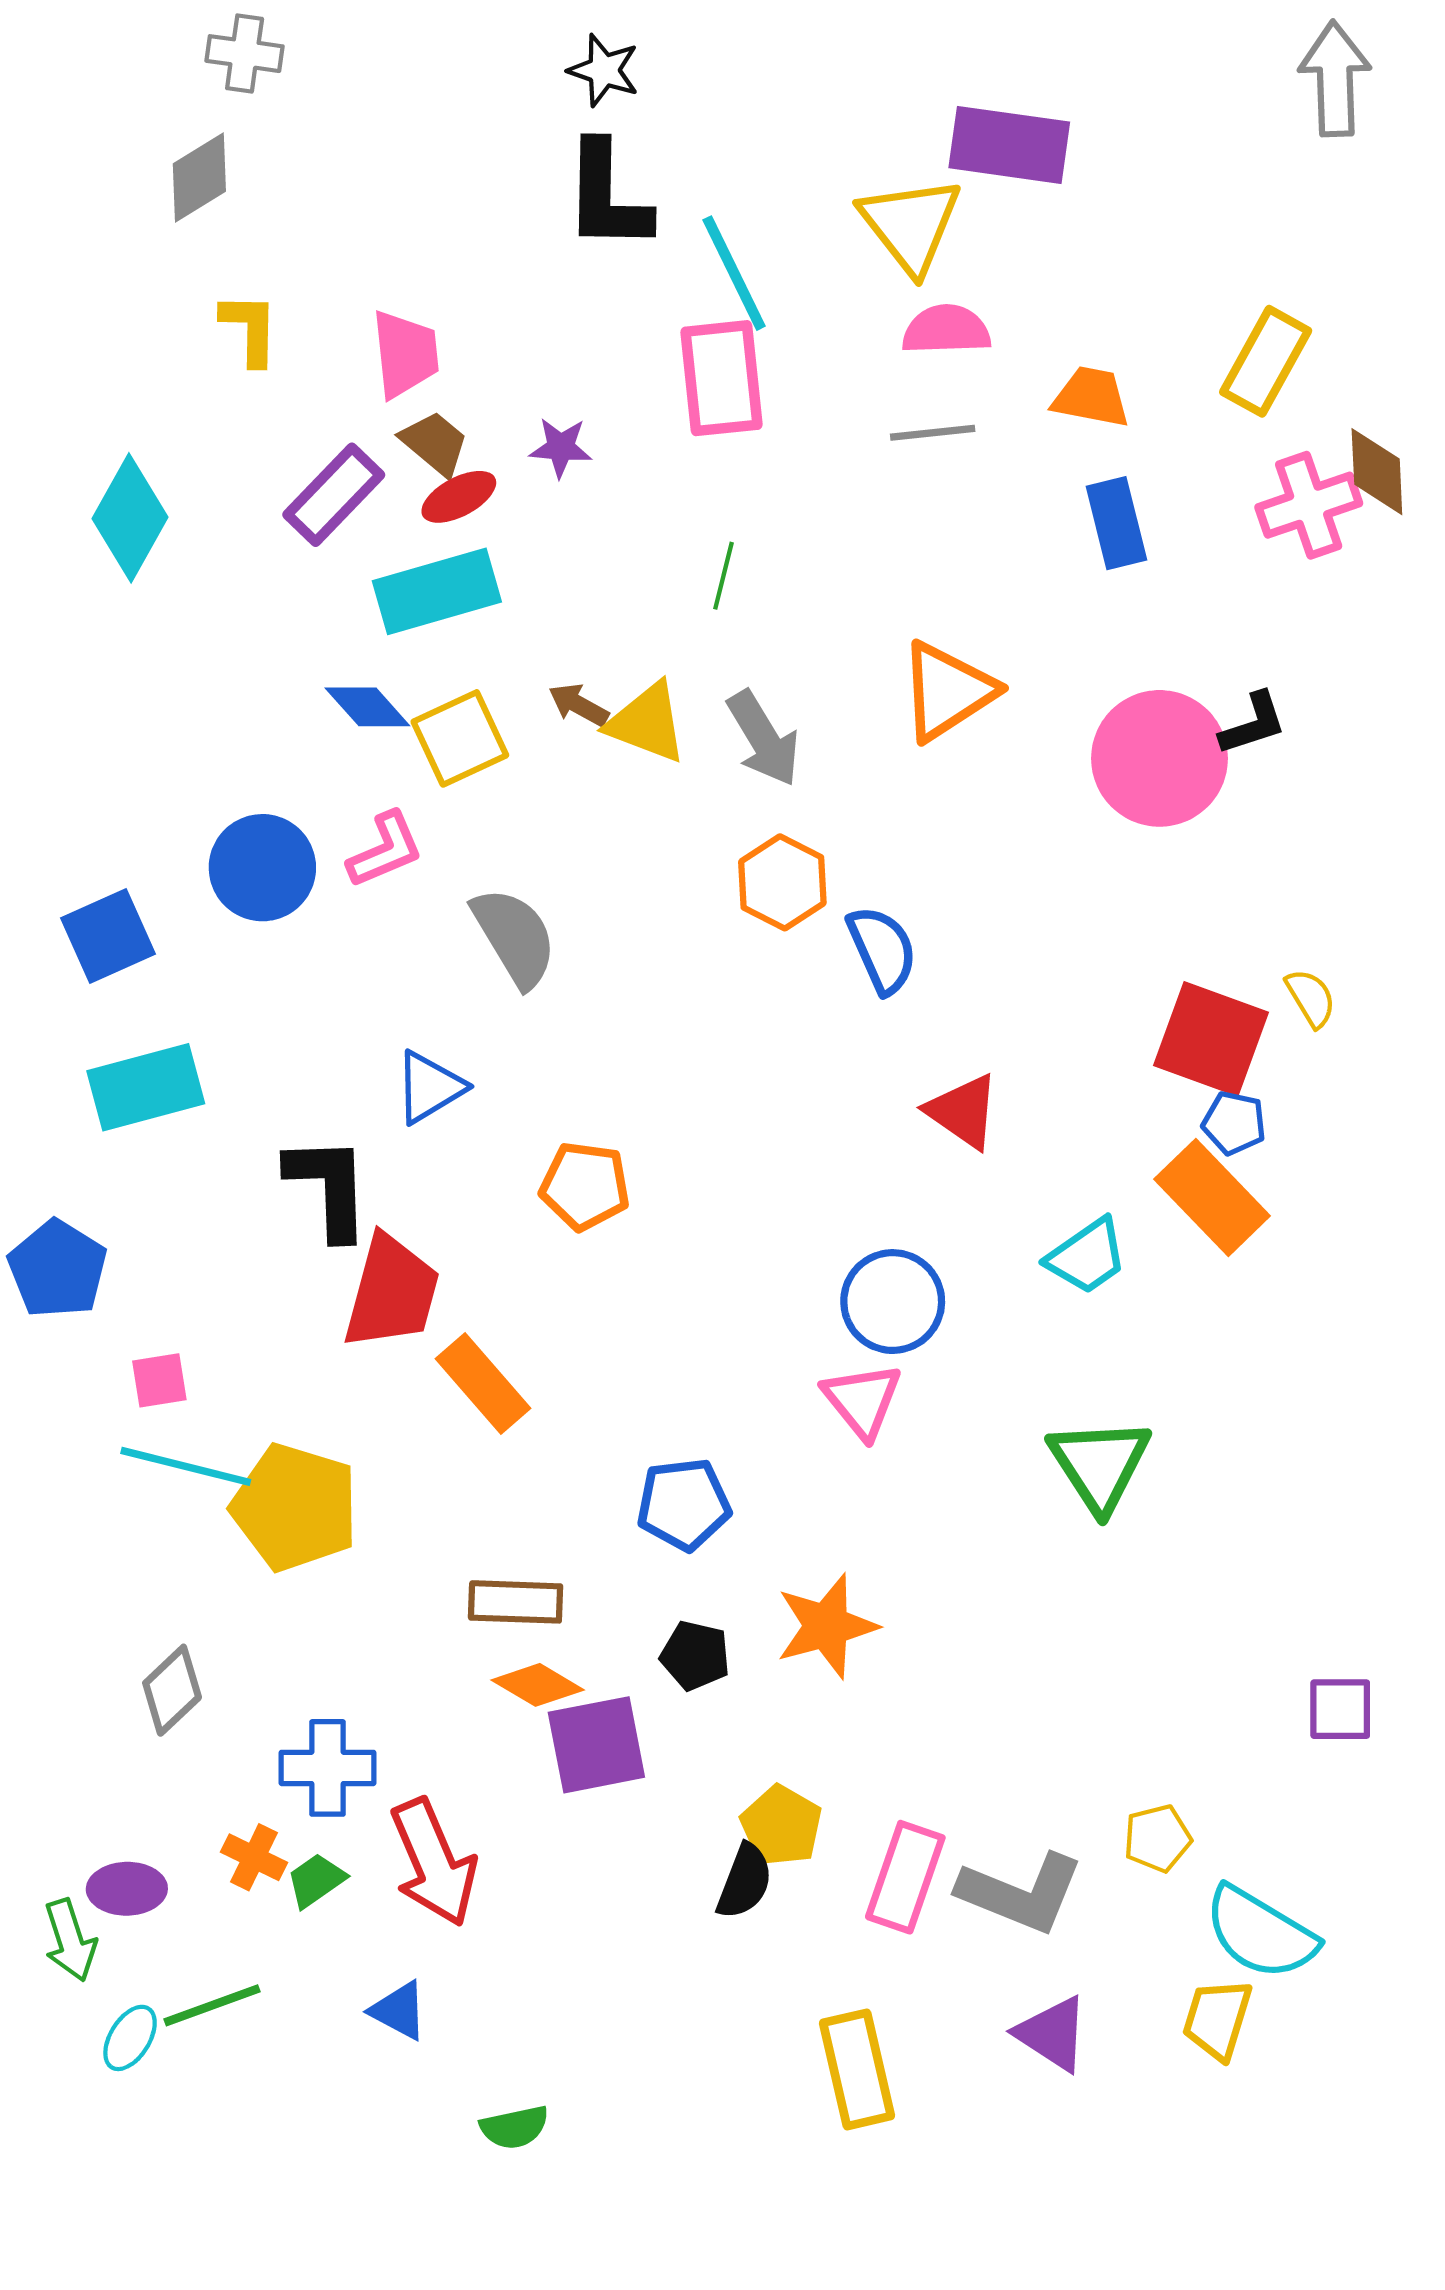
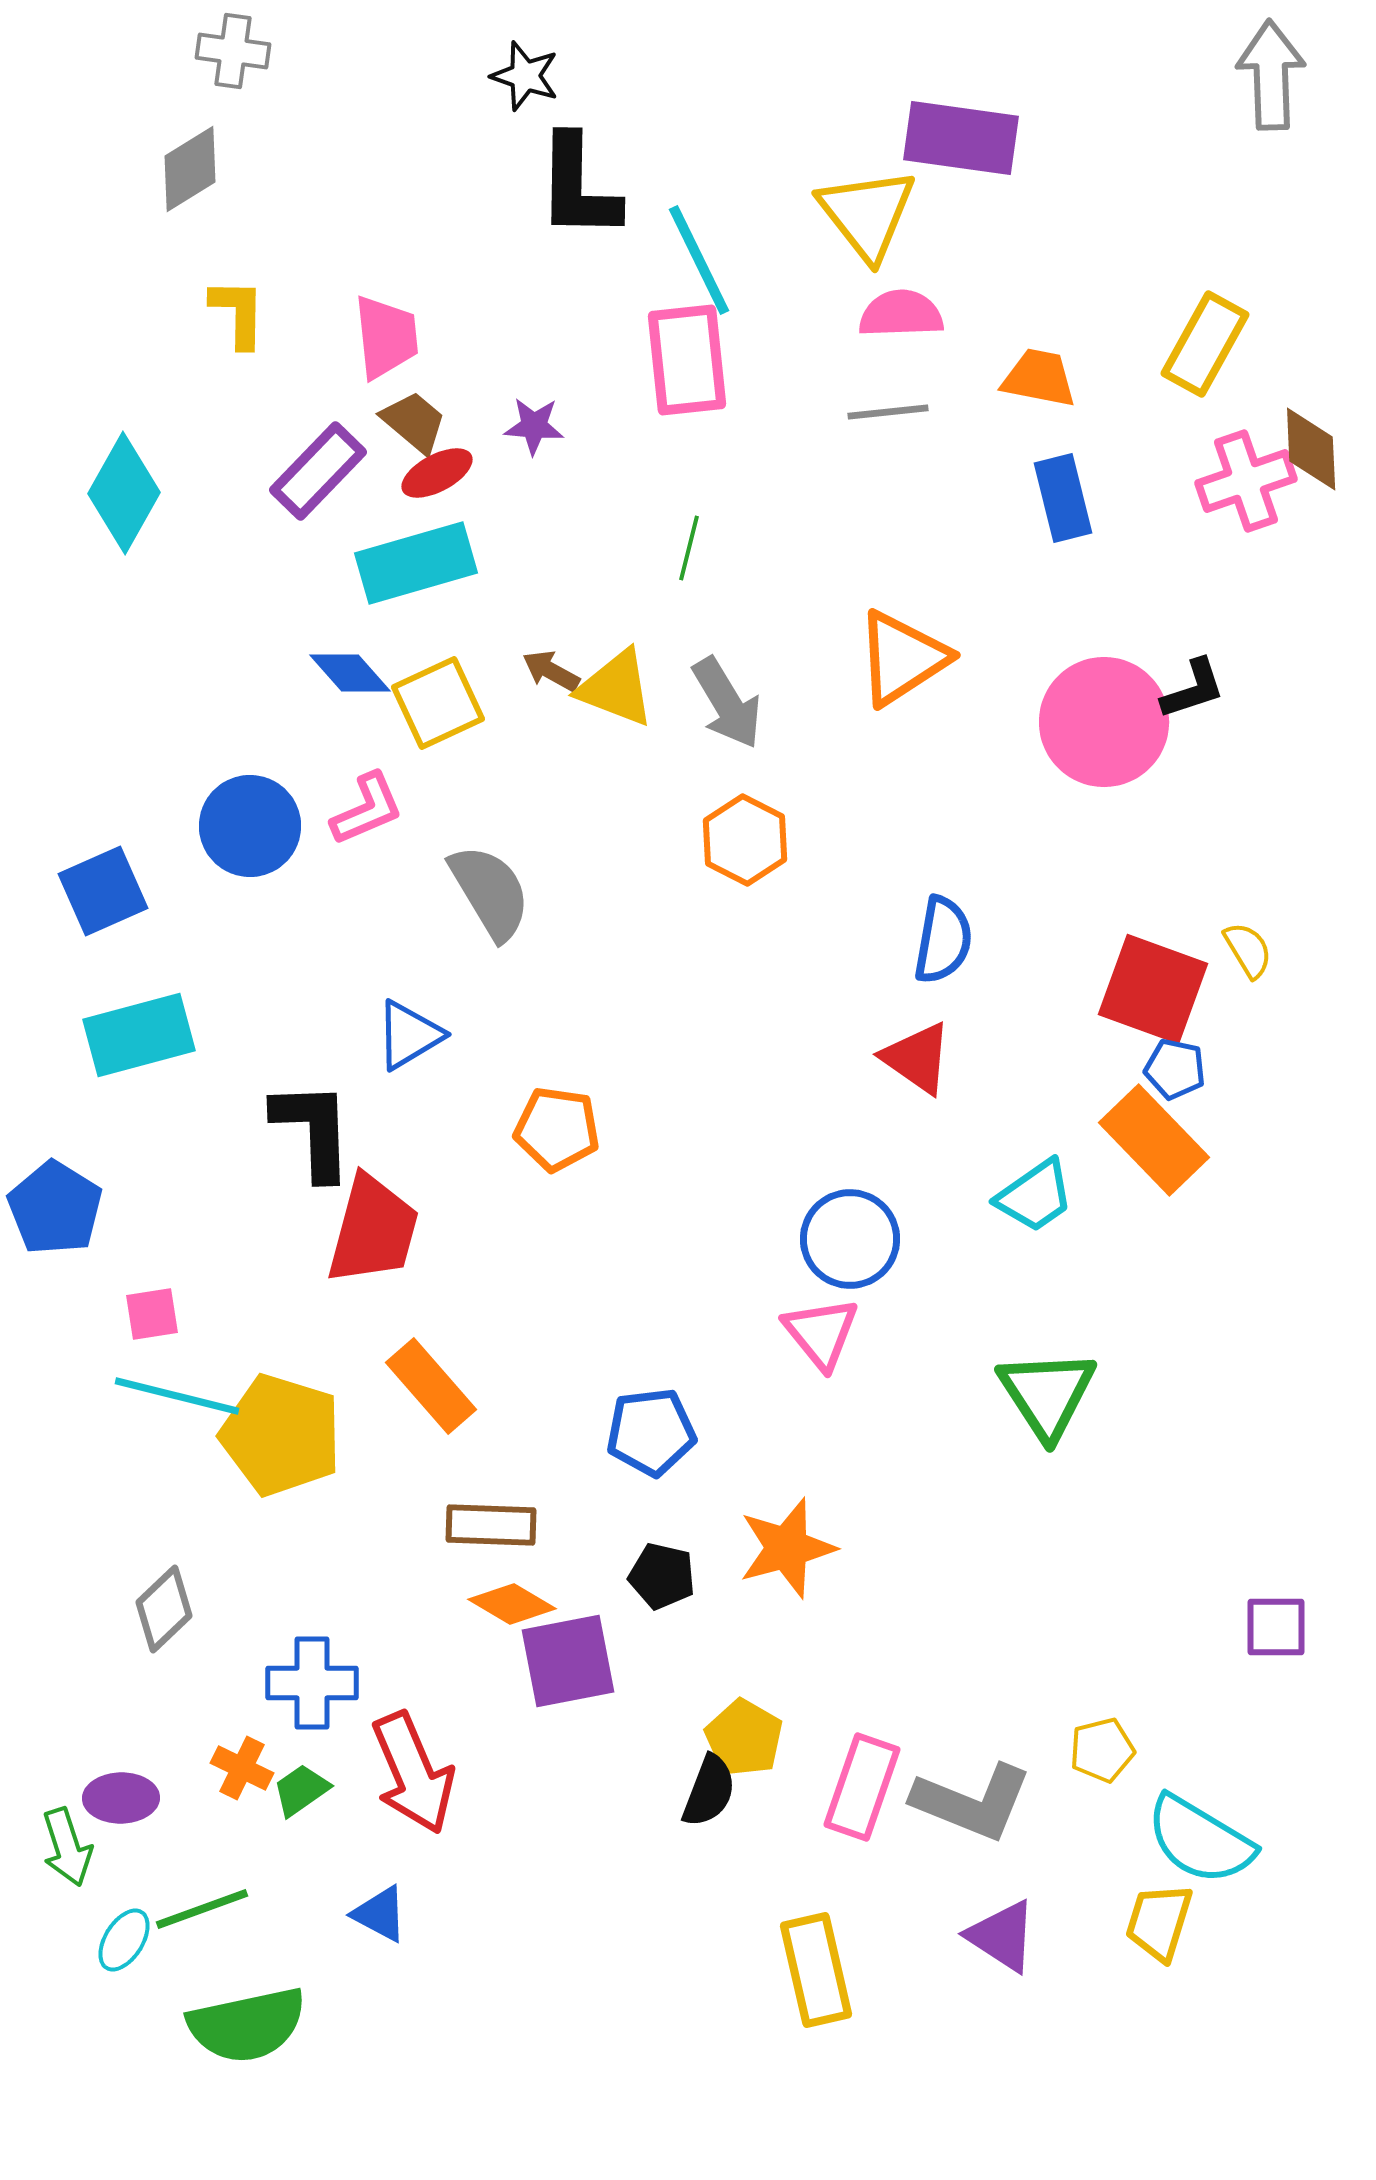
black star: (604, 70) -> (525, 76), moved
blue semicircle: (882, 950) -> (943, 940), moved, turned 34
orange rectangle: (483, 1383) -> (431, 1386), moved
green semicircle: (515, 2127) -> (247, 2025), moved, size x1.8

